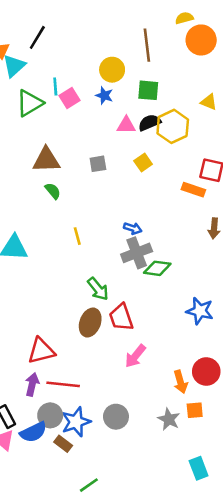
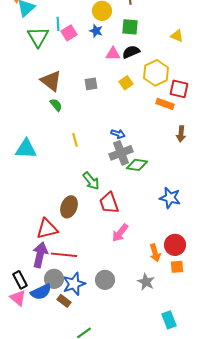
green triangle: (30, 103) -> (38, 37), turned -30
yellow hexagon: (173, 126) -> (156, 73), moved
brown triangle: (46, 160) -> (51, 81), turned 40
brown ellipse: (90, 322) -> (69, 207), moved
purple arrow: (32, 384) -> (40, 255), size x1.4
orange square: (195, 410) -> (177, 267), moved

